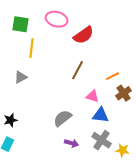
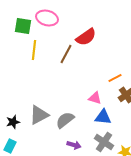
pink ellipse: (57, 19) -> (47, 18), moved
brown line: (78, 70) -> (66, 54), moved
gray triangle: (21, 77) -> (39, 115), moved, size x1.5

